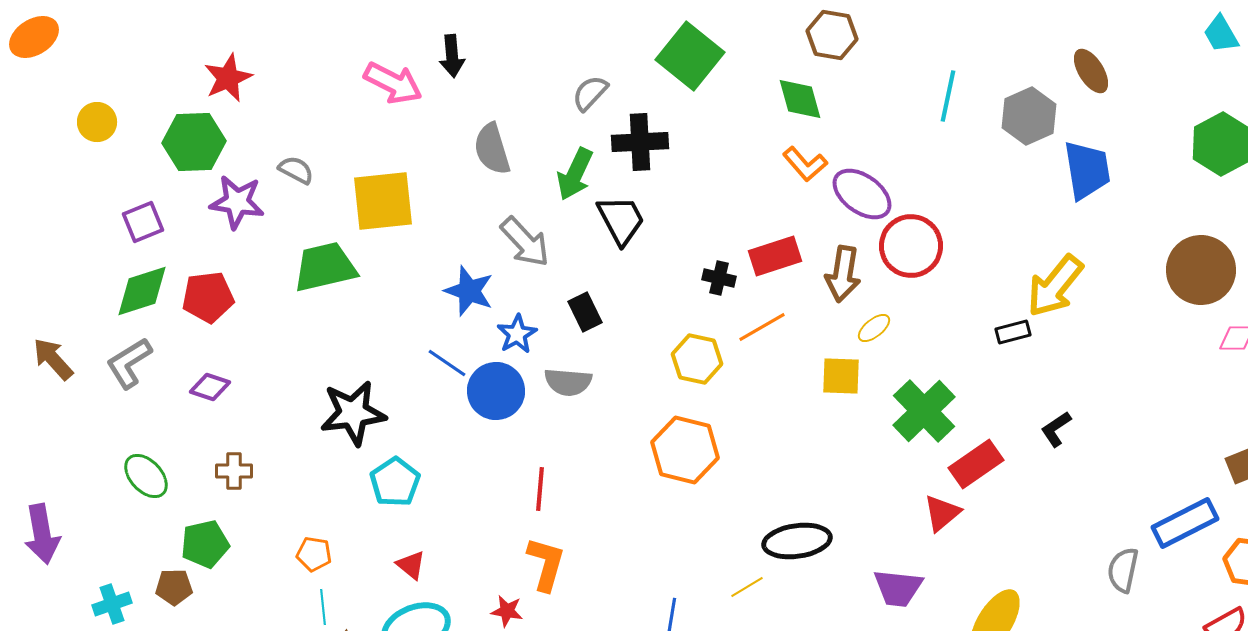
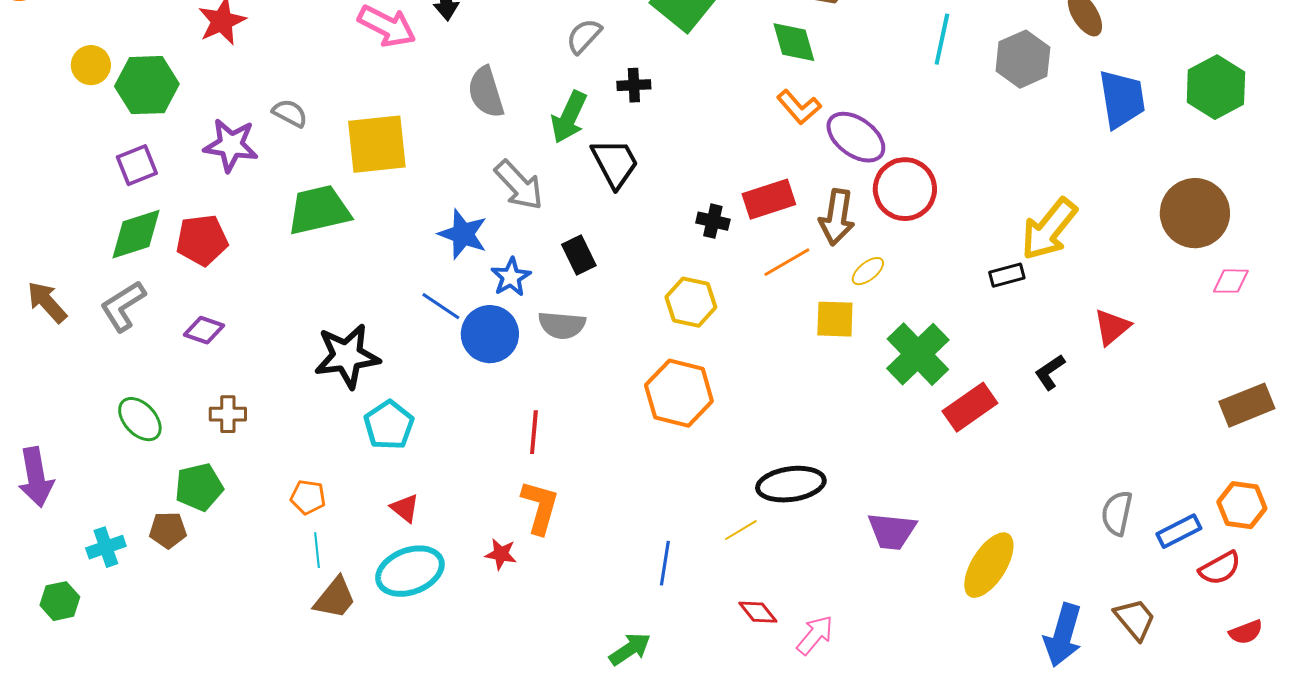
green hexagon: (194, 142) -> (147, 85), moved
black cross: (640, 142) -> (634, 85), size x0.6
blue trapezoid: (1087, 170) -> (1122, 99), moved
orange line: (762, 327) -> (787, 262), moved
red triangle: (942, 513) -> (1112, 327), moved
blue rectangle: (1185, 523) -> (1179, 531), moved, size x0.7

